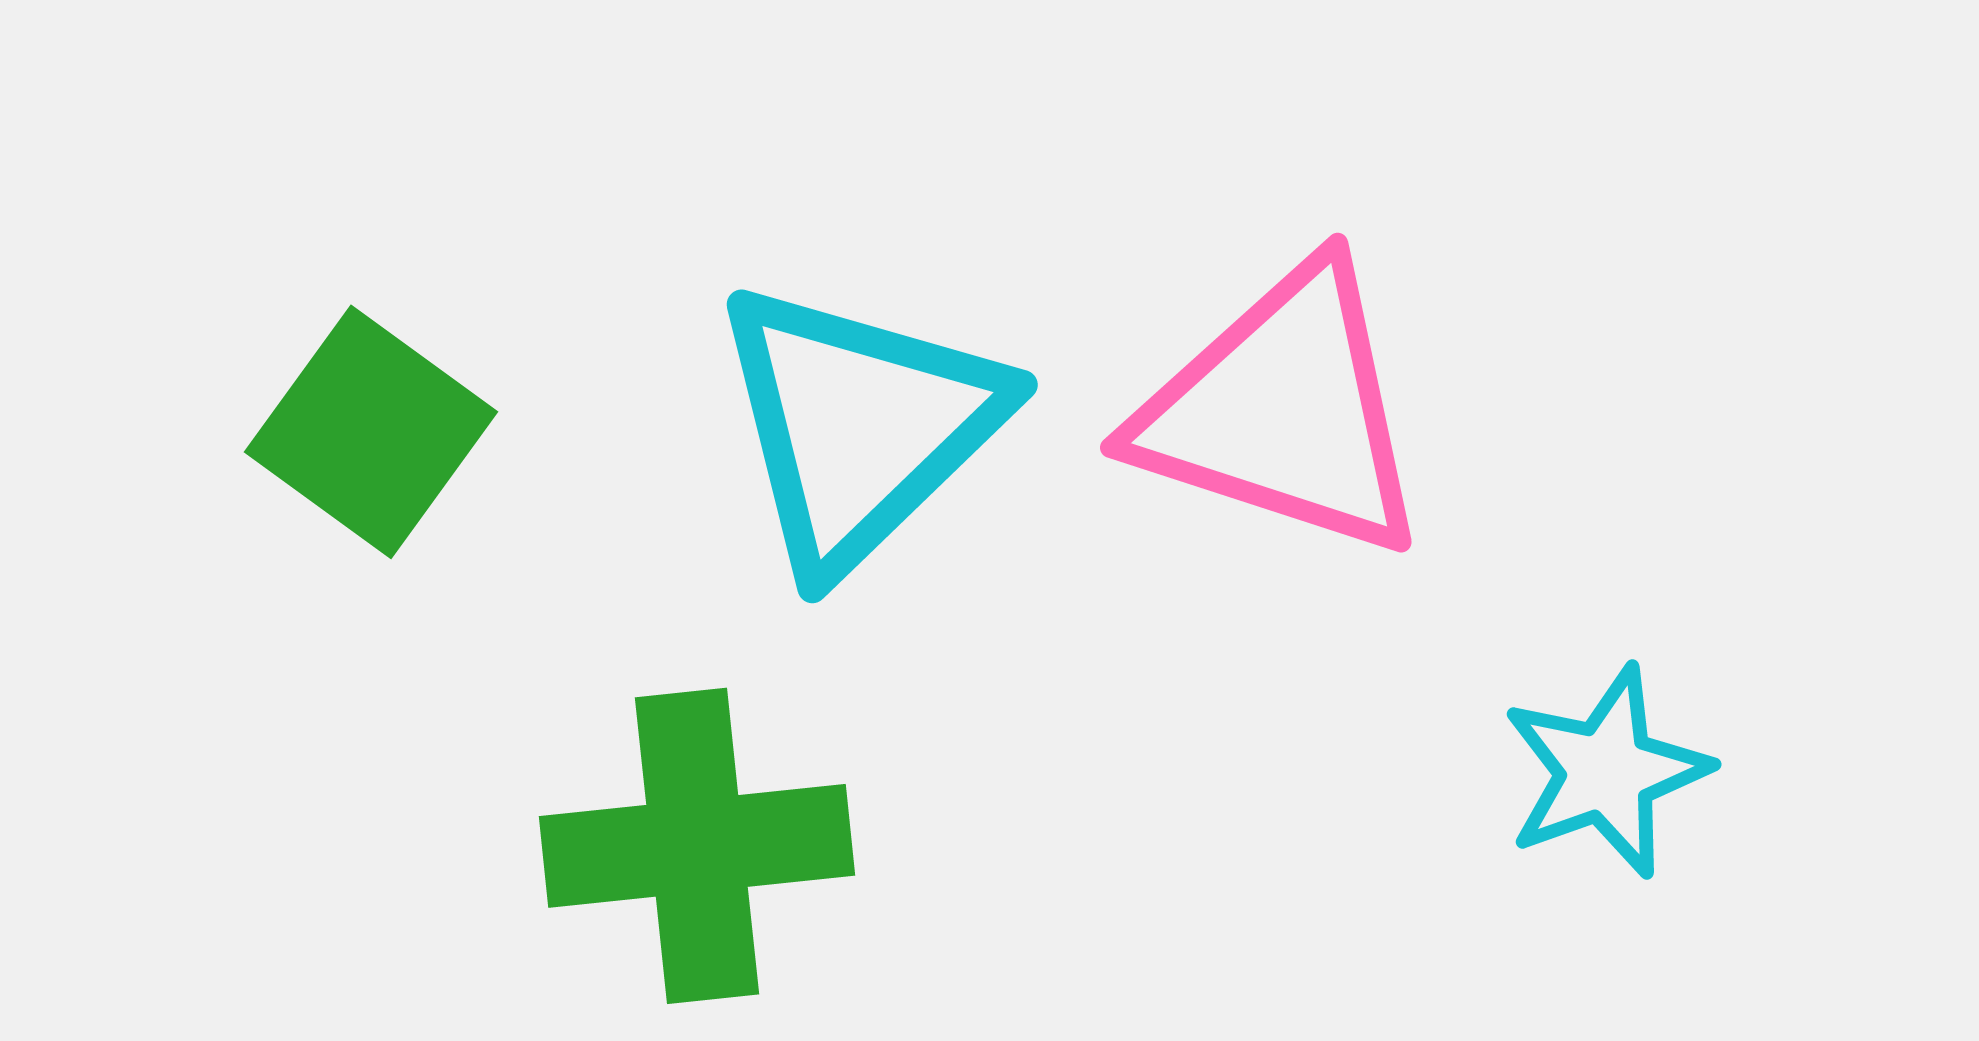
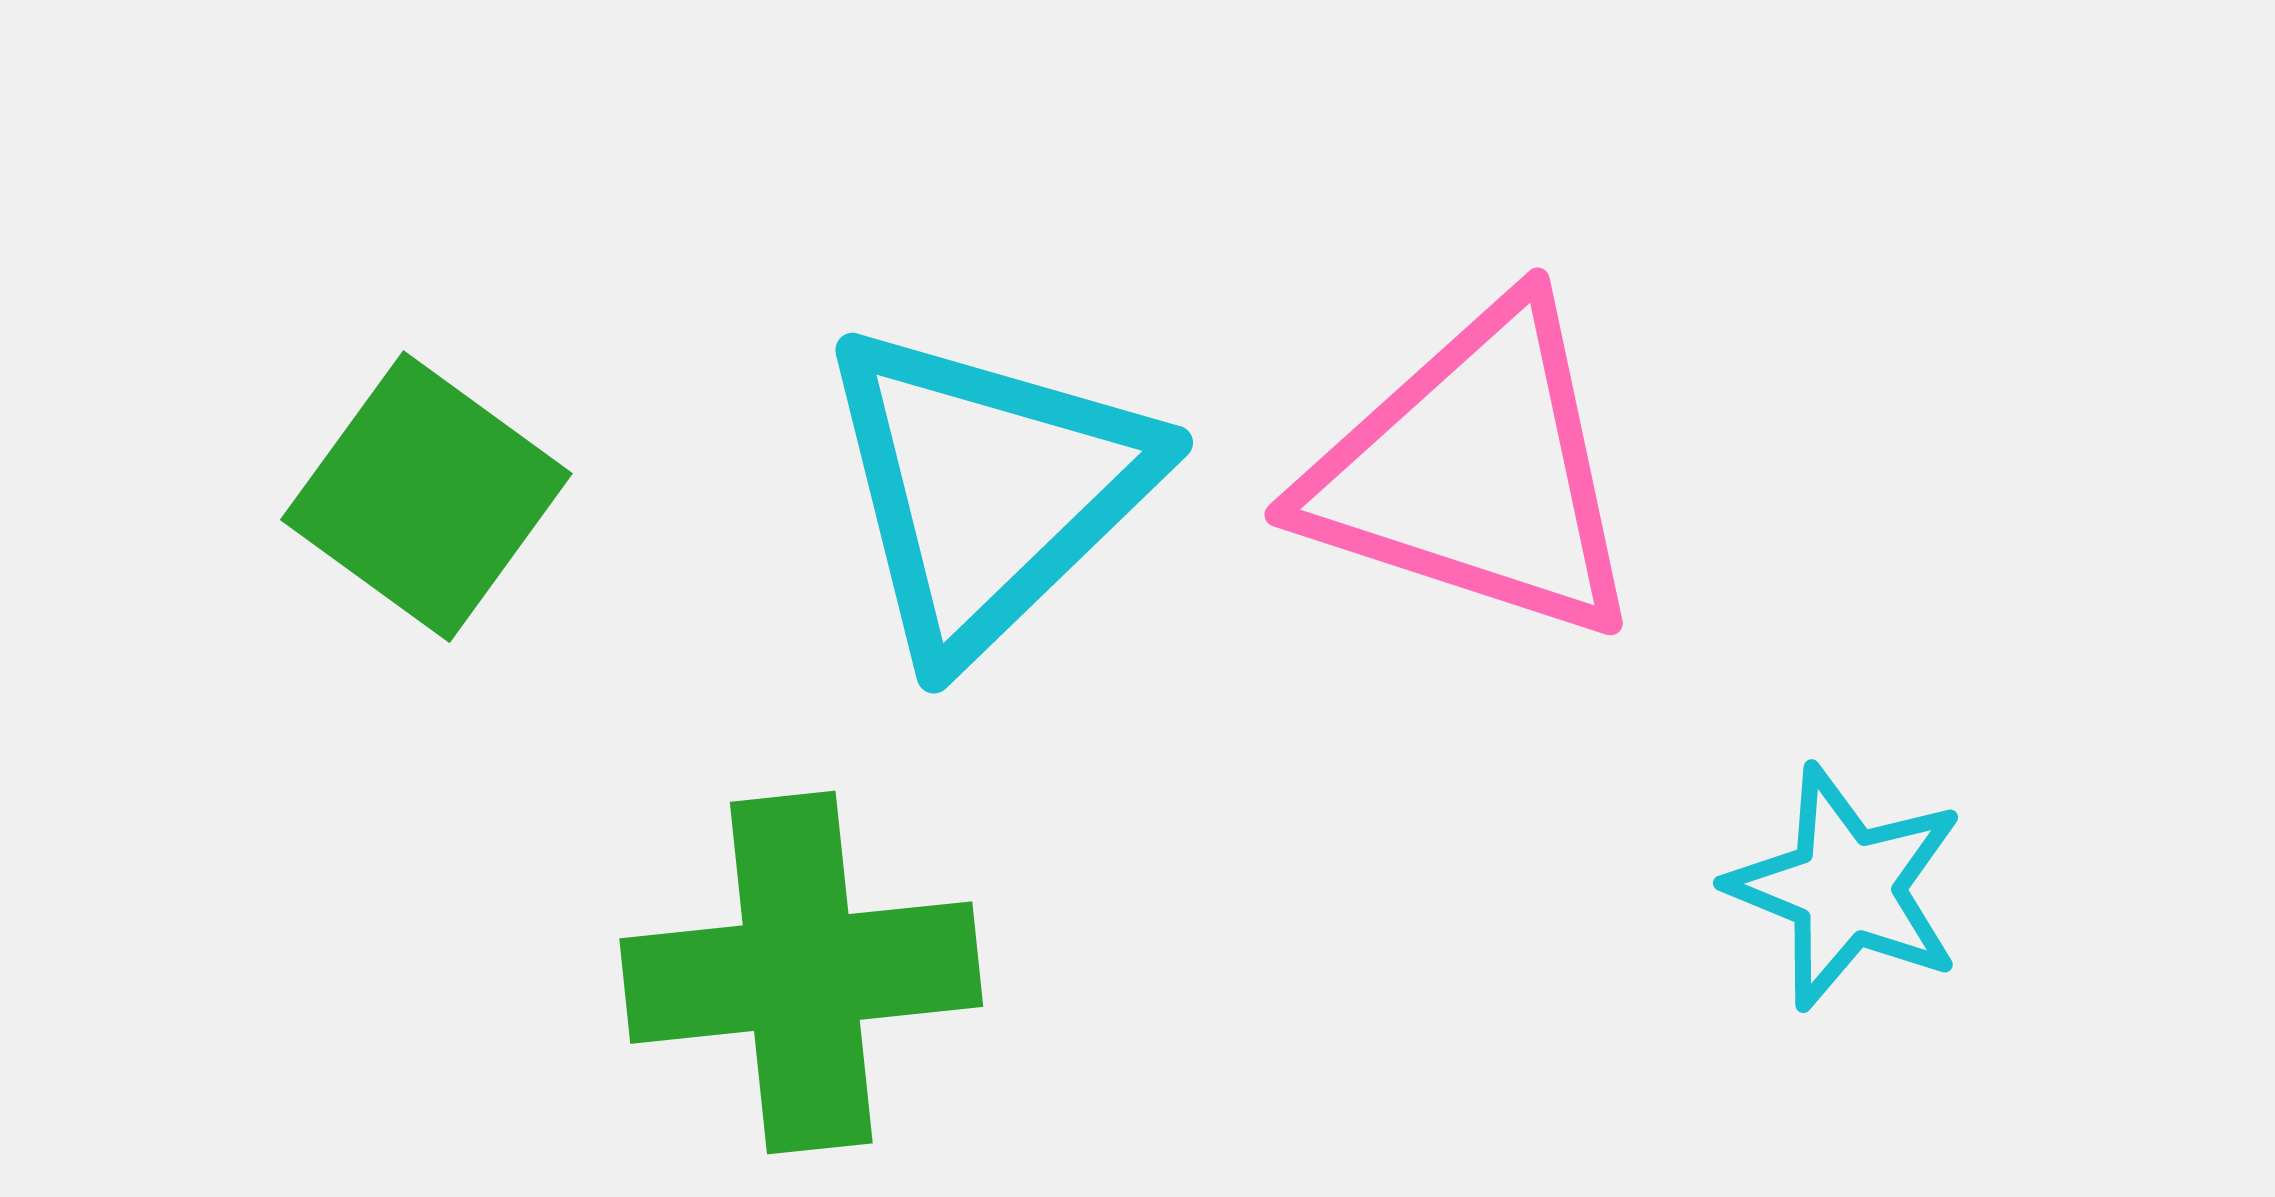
cyan star: (1606, 772) -> (1846, 887), turned -30

